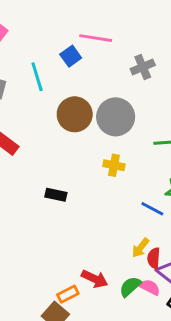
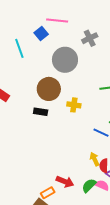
brown circle: (75, 114) -> (49, 89), moved
gray circle: (116, 117) -> (65, 60), moved
black rectangle: (56, 195) -> (41, 112), moved
yellow arrow: (140, 248) -> (95, 159), turned 120

